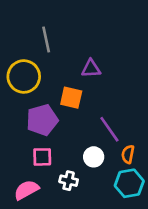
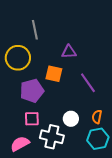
purple line: (109, 129) -> (88, 83), moved
white cross: (69, 181) -> (52, 137), size x1.6

